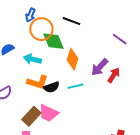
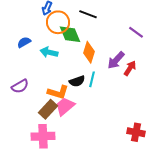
orange L-shape: (37, 82) -> (58, 92), moved
cyan line: (76, 86) -> (92, 79), turned -63
black semicircle: (51, 87) -> (77, 81), moved
pink trapezoid: (48, 113) -> (65, 106), turned 115

